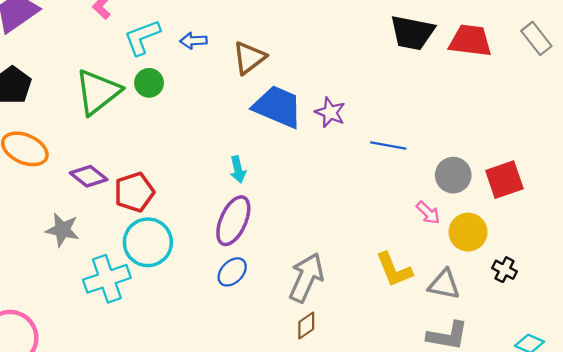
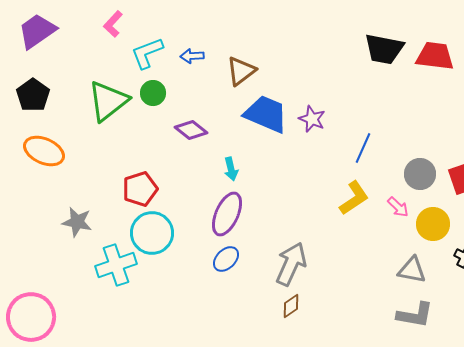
blue line: (388, 145) -> (363, 148), turned -76
purple diamond: (89, 176) -> (191, 130), moved
yellow L-shape: (394, 270) -> (354, 198), moved, turned -102

